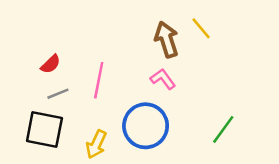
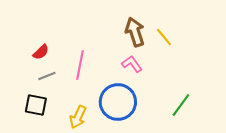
yellow line: (201, 28) -> (164, 37), moved
black square: (44, 129) -> (36, 105), size x0.7

